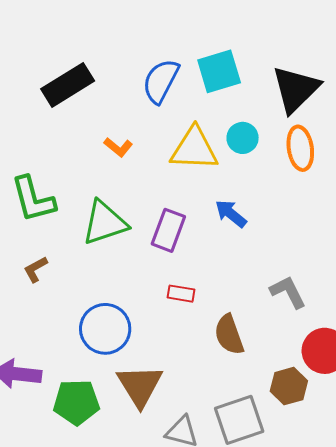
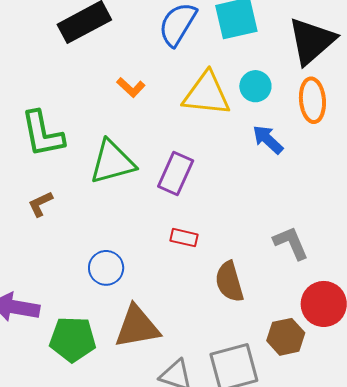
blue arrow: (231, 214) -> (268, 139), moved
blue circle: (105, 329) -> (106, 268), size x0.7
brown triangle: (140, 386) -> (137, 327), turned 48

